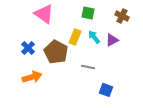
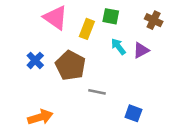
yellow rectangle: (75, 37) -> (87, 29), moved
gray line: (88, 67) -> (97, 92), moved
orange arrow: (32, 77) -> (40, 117), moved

